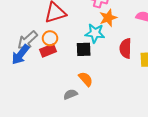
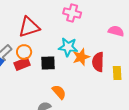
orange star: (108, 18) -> (81, 57), moved
black square: (84, 49) -> (48, 63), moved

